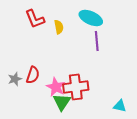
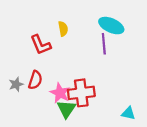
cyan ellipse: (91, 18) -> (111, 26), moved
red L-shape: (35, 19) -> (41, 45), moved

